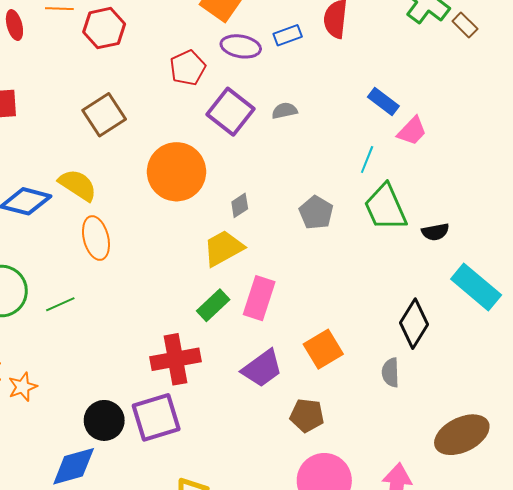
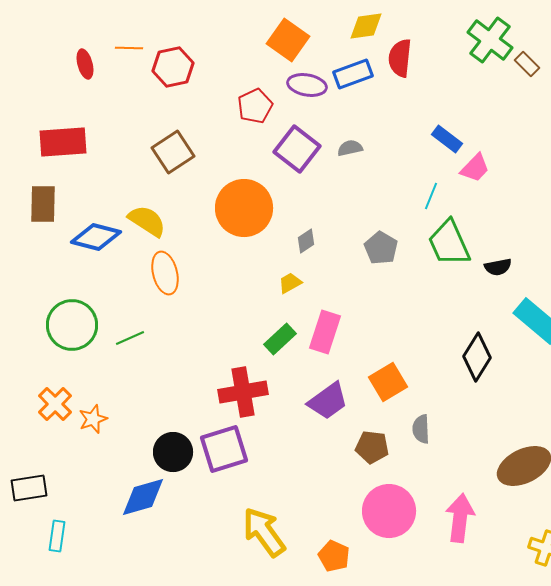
blue rectangle: (288, 35) -> (353, 74), size x1.4
yellow trapezoid: (223, 248) -> (290, 283), size x0.6
gray semicircle: (391, 373) -> (421, 429), moved

